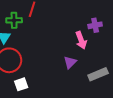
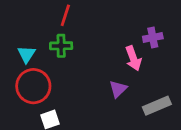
green cross: (14, 20) -> (61, 46), moved

